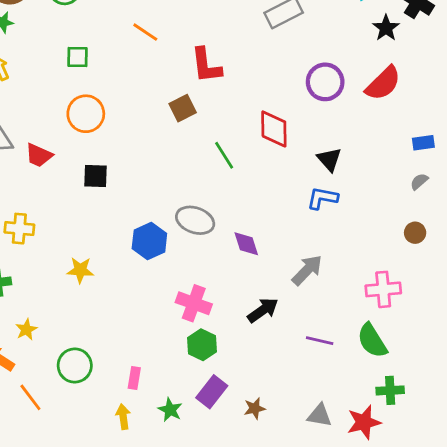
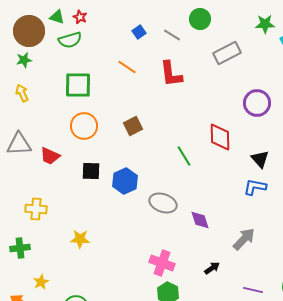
green square: (77, 57) -> (78, 85), size x1.6
red L-shape: (206, 65) -> (171, 74), moved
brown square: (183, 108) -> (133, 126), moved
blue hexagon: (149, 241) -> (125, 181), moved
black arrow: (263, 310) -> (212, 268), size x0.7

